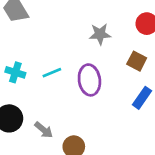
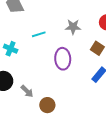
cyan line: (52, 73) -> (39, 34), moved

